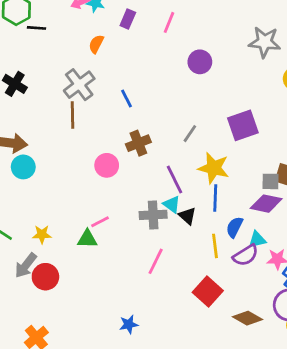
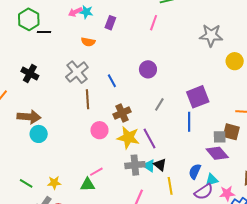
pink line: (169, 22) -> (154, 23), moved
orange semicircle: (96, 44) -> (88, 42), turned -104
purple circle: (200, 62) -> (148, 69), moved
brown line: (73, 115) -> (88, 99), moved
yellow star: (214, 168) -> (128, 138), moved
blue line: (215, 198) -> (189, 122), moved
cyan triangle: (172, 204) -> (149, 166), moved
purple diamond: (266, 204) -> (217, 153), turned 40
yellow line: (215, 246) -> (170, 186), moved

